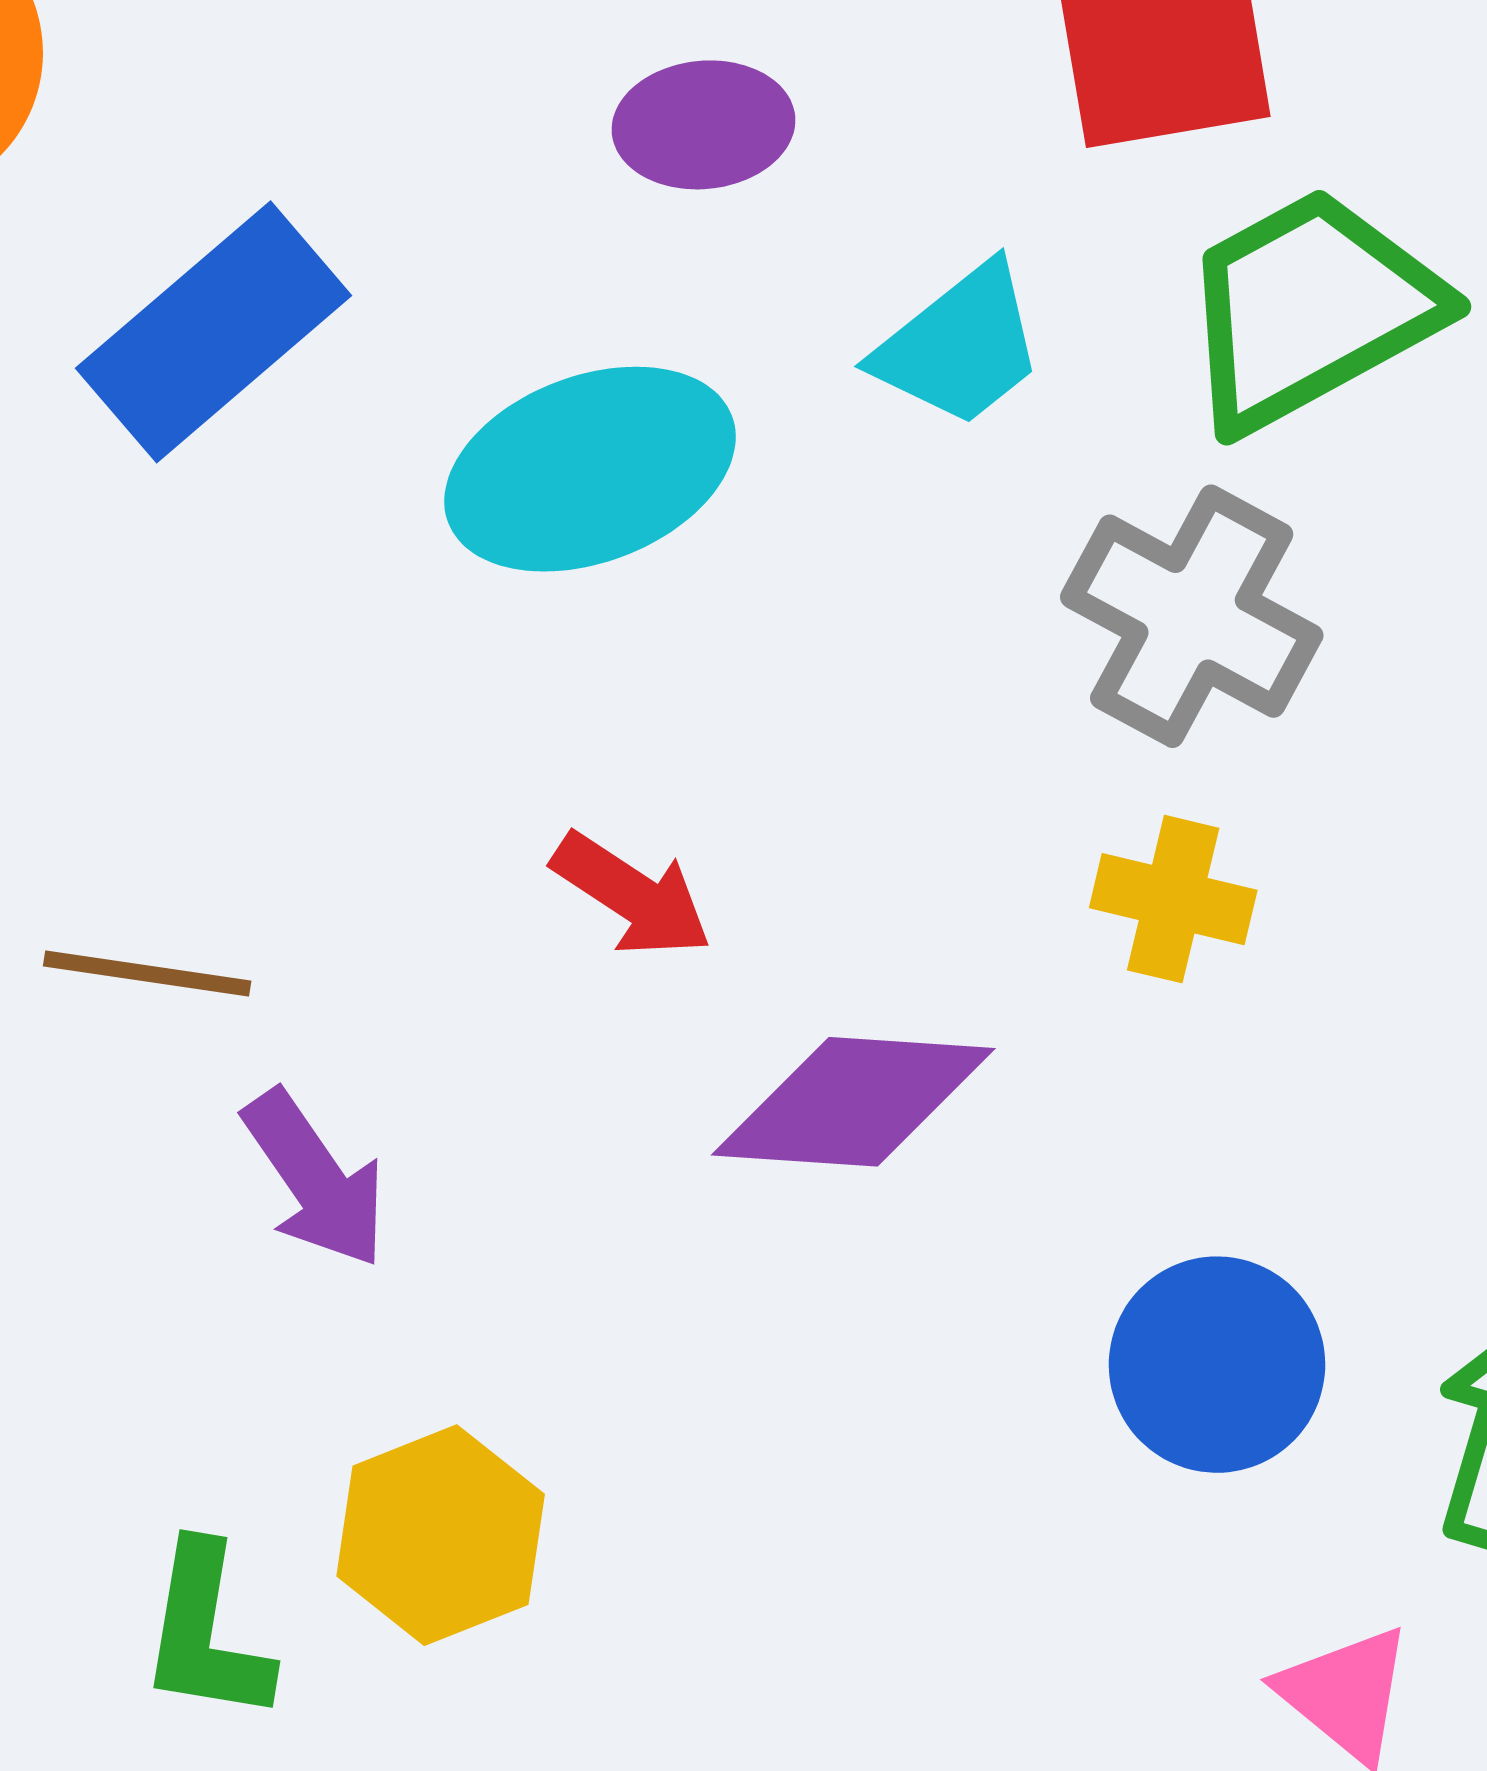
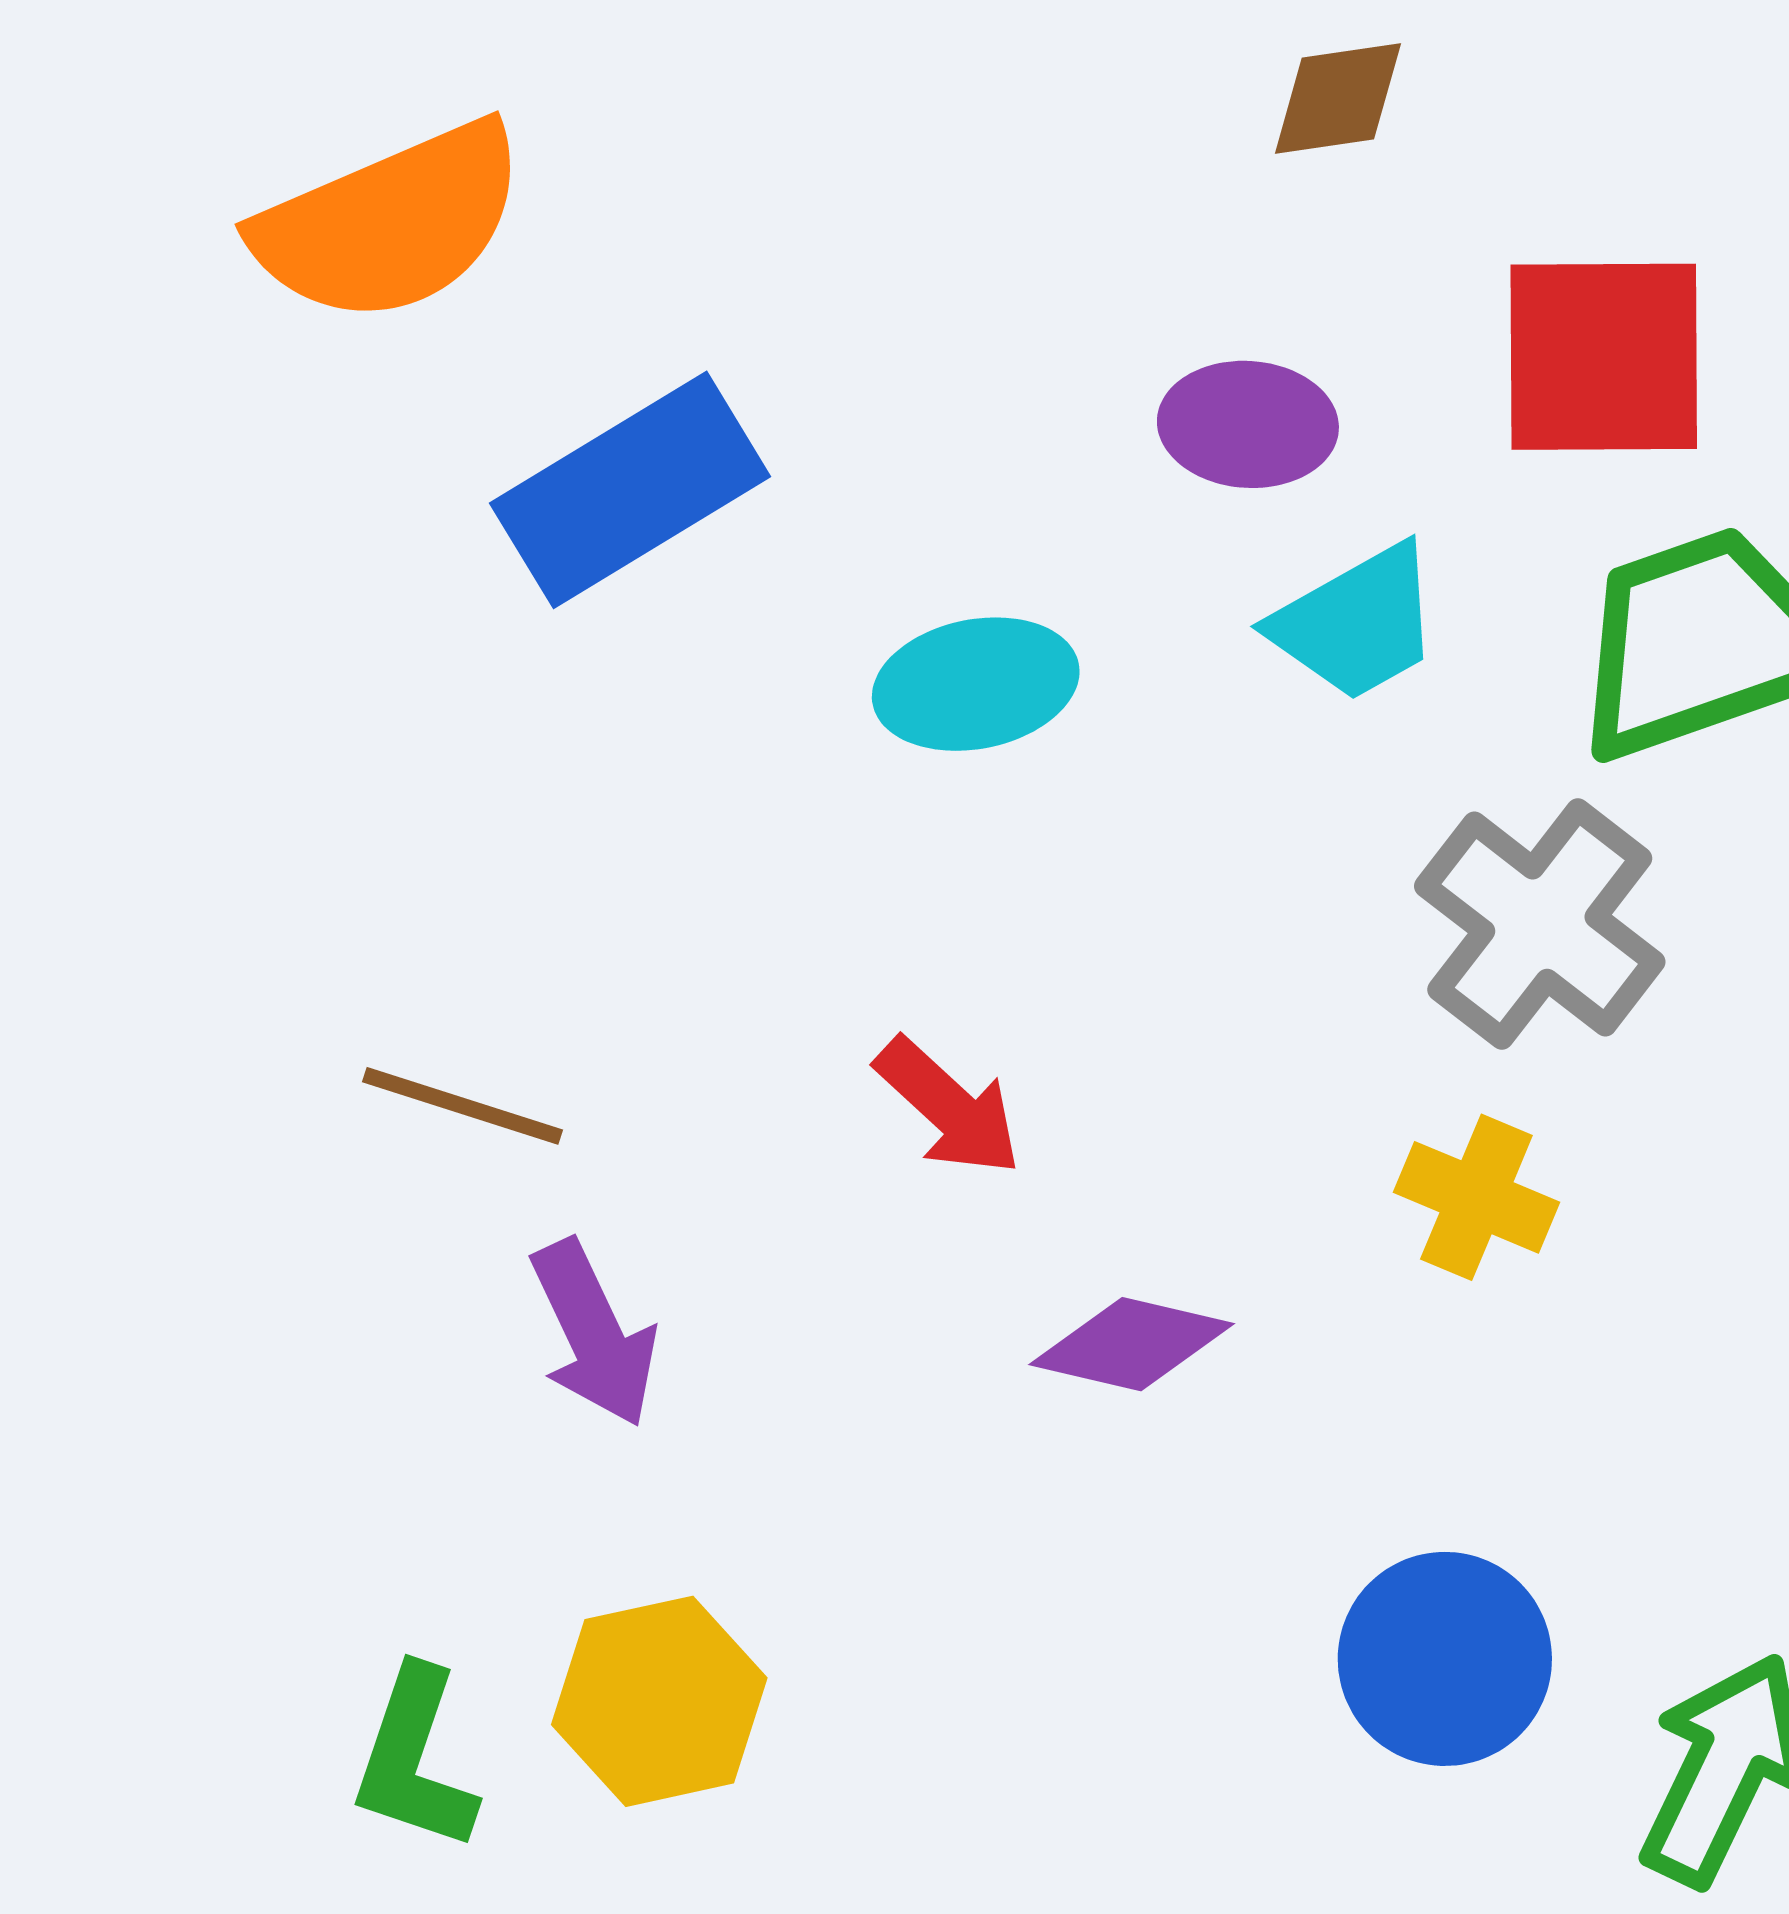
purple ellipse: (704, 125) -> (1248, 424), moved
cyan ellipse: (590, 469) -> (976, 684), size x0.7
purple diamond: (853, 1102) -> (1132, 1344), size x0.7

